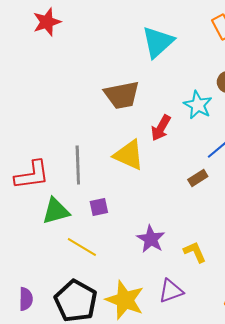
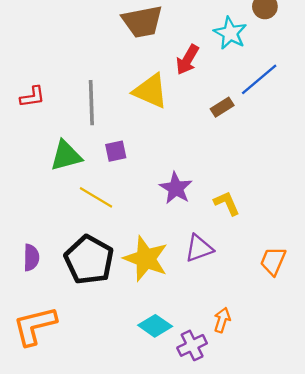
red L-shape: (32, 175) -> (32, 97), moved, size x0.6
brown rectangle: (198, 178) -> (222, 107), moved

